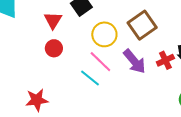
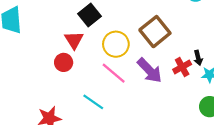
red triangle: (53, 20) -> (74, 40), moved
cyan line: (90, 78) -> (93, 102), moved

